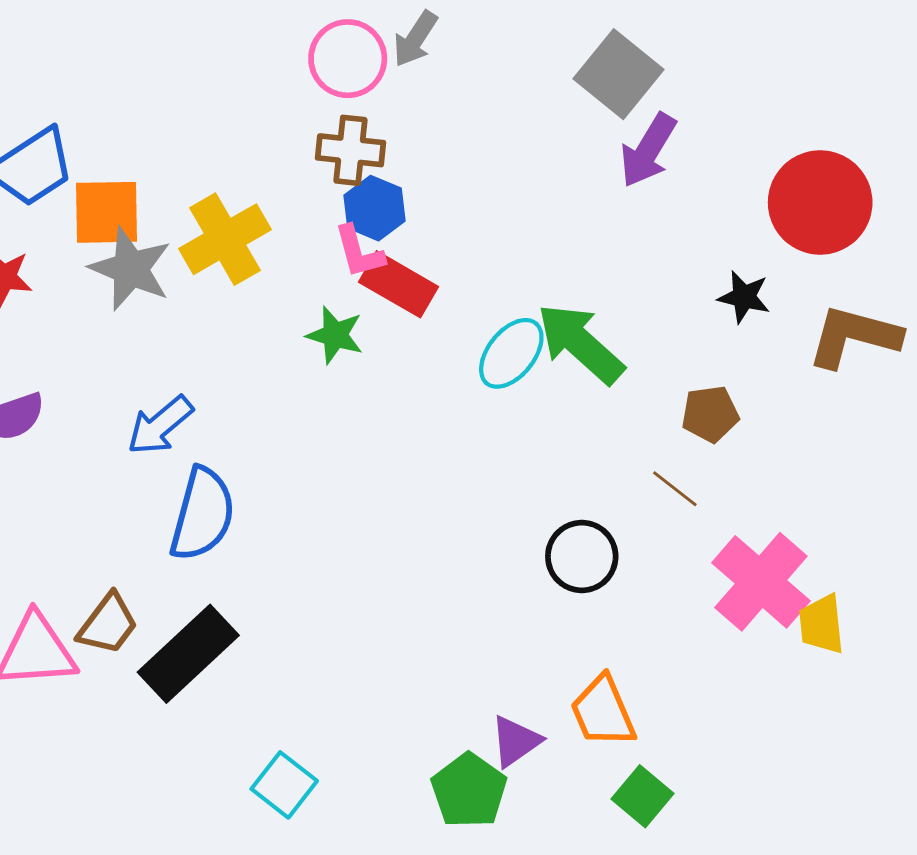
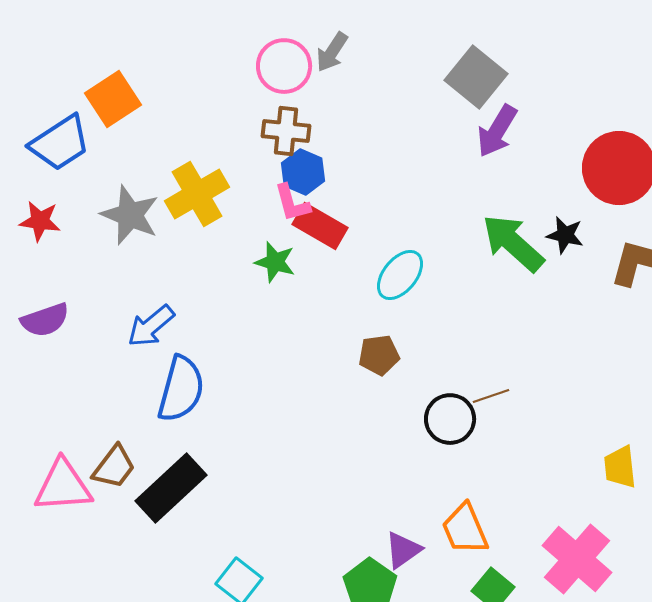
orange square: (107, 212) -> (113, 99), moved, turned -32
green arrow: (580, 344) -> (513, 243), moved
brown pentagon: (710, 414) -> (379, 355), moved
brown line: (675, 489) -> (491, 396), moved, turned -57
pink cross: (761, 582) -> (577, 559), moved

